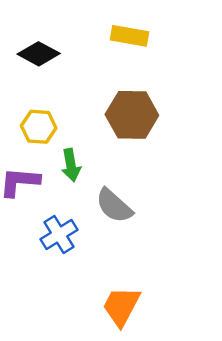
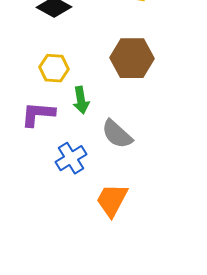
orange trapezoid: (121, 306) -> (112, 200), moved

